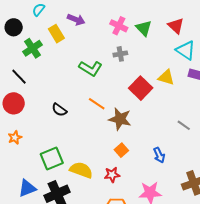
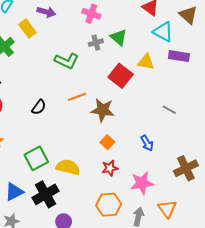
green triangle: (144, 28) -> (119, 37), moved
orange line: (97, 104) -> (77, 97), turned -48
black semicircle: (59, 110) -> (39, 107), turned -84
red star: (112, 175) -> (110, 168), moved

